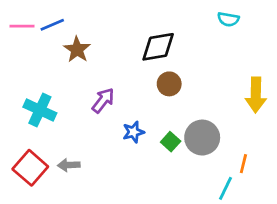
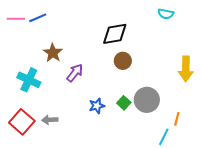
brown star: (77, 50) -> (53, 53), moved
blue star: (133, 132) -> (97, 106), moved

